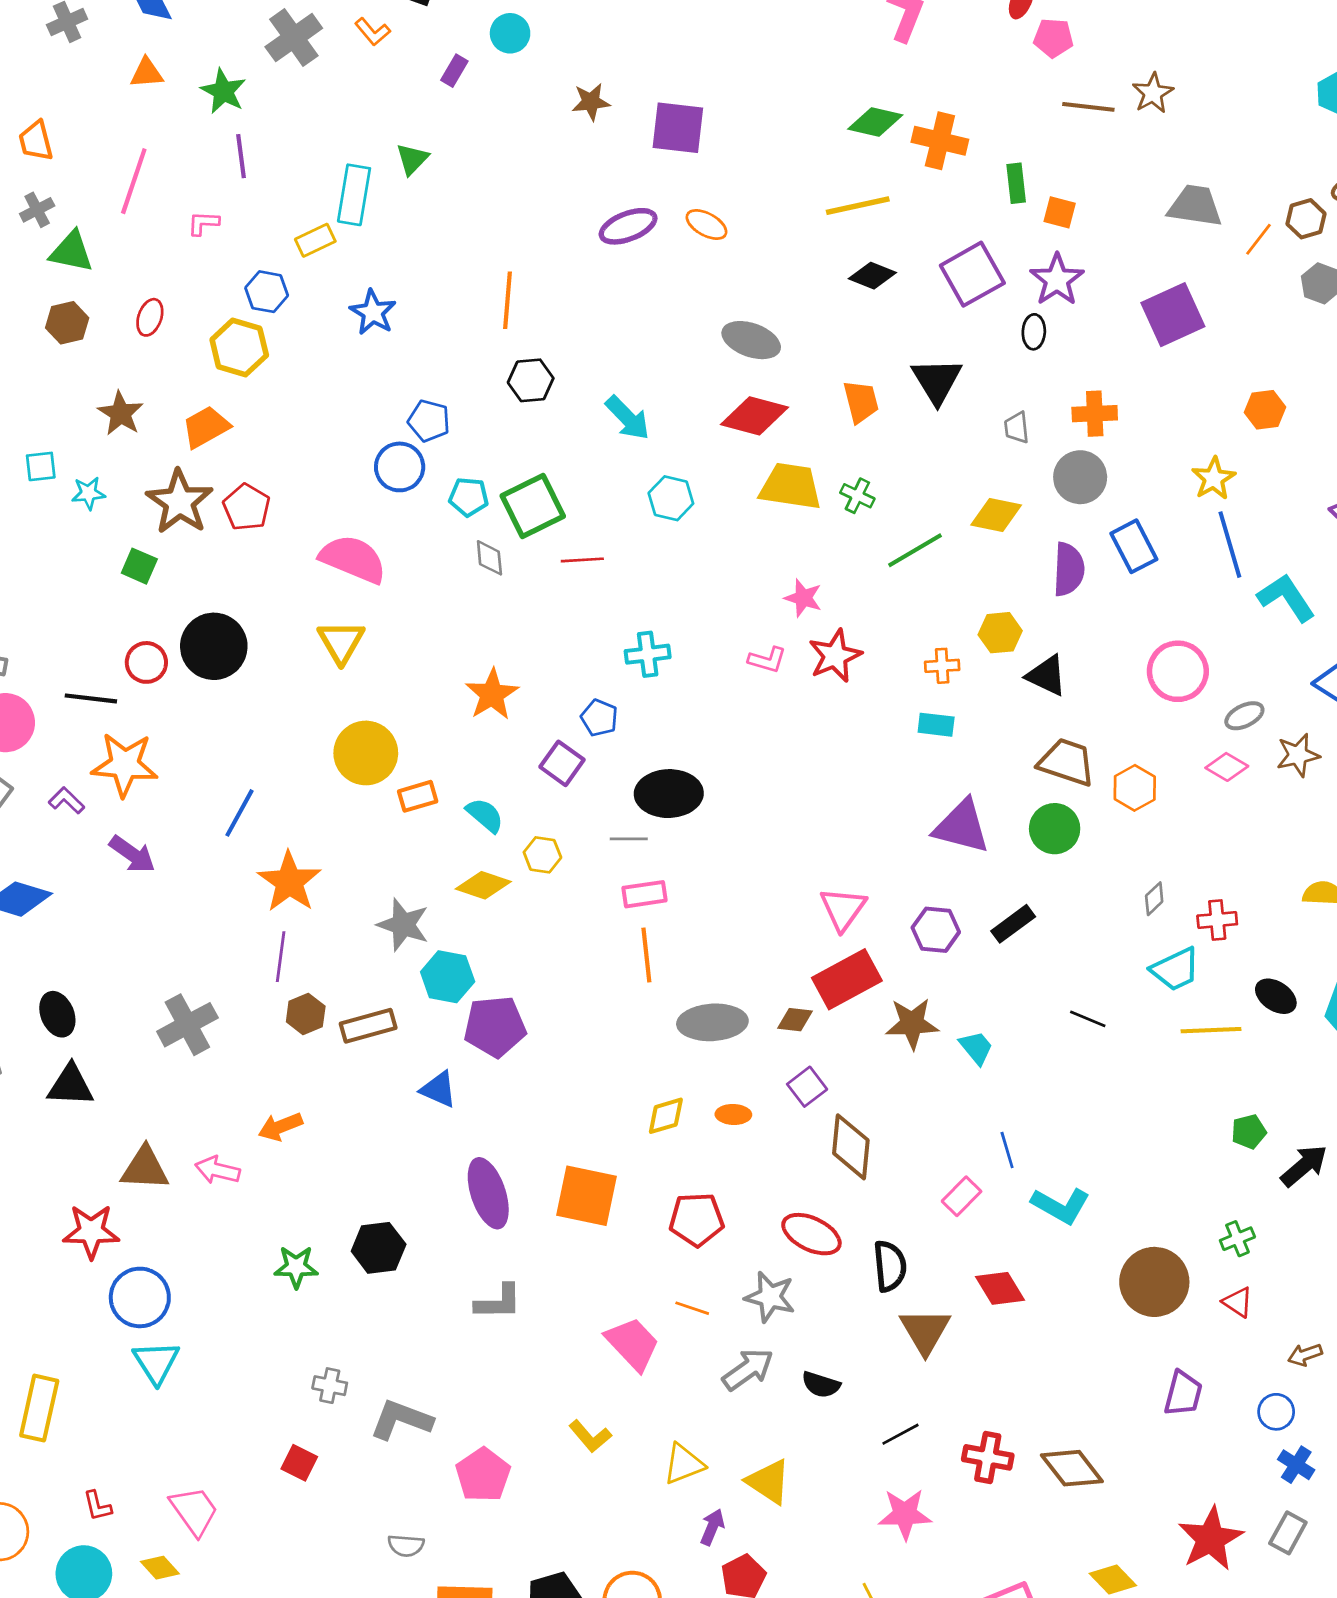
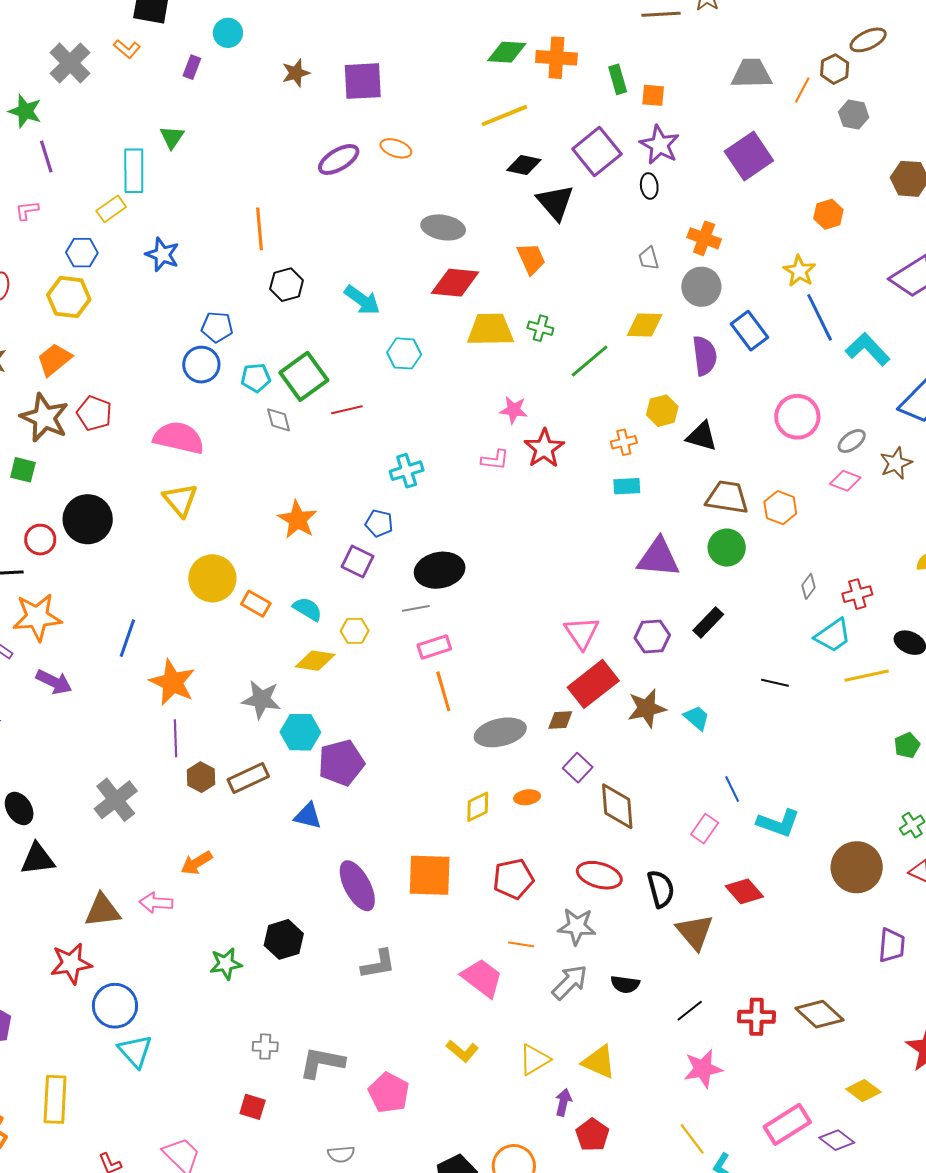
black triangle: (937, 381) -> (555, 202), moved
orange cross: (1095, 414) -> (704, 238), turned 32
orange rectangle: (418, 796) -> (256, 604), turned 56

